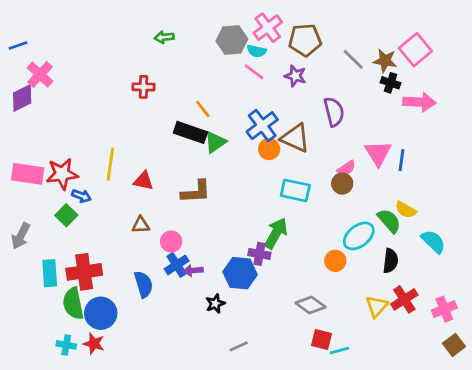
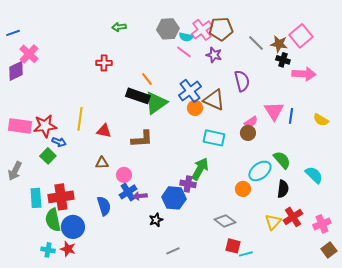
pink cross: (268, 28) -> (202, 30), moved
green triangle: (215, 142) -> (156, 103), size x1.4
yellow semicircle: (406, 210) -> (321, 120), moved

